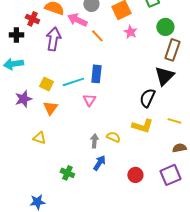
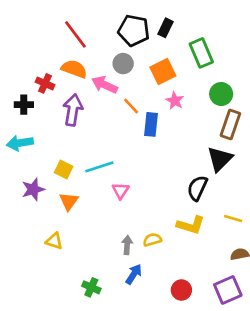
blue rectangle: (96, 74) -> (151, 124), moved
yellow semicircle: (113, 137) -> (152, 240), turned -40

